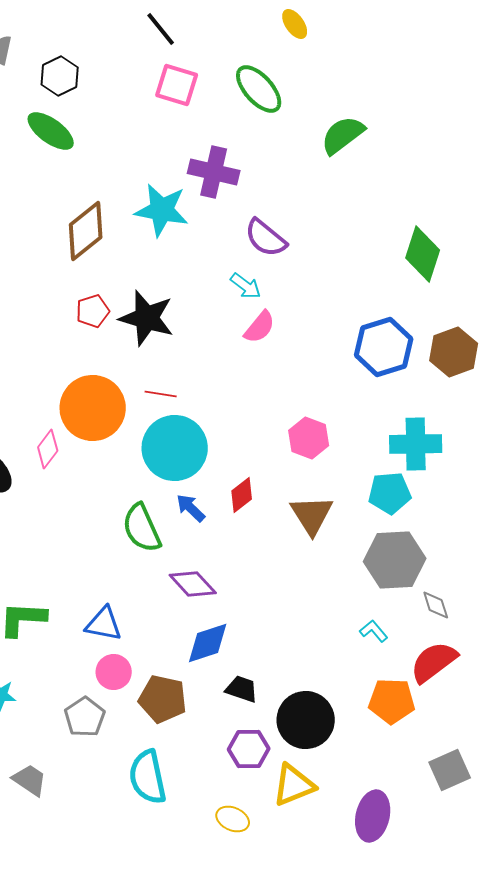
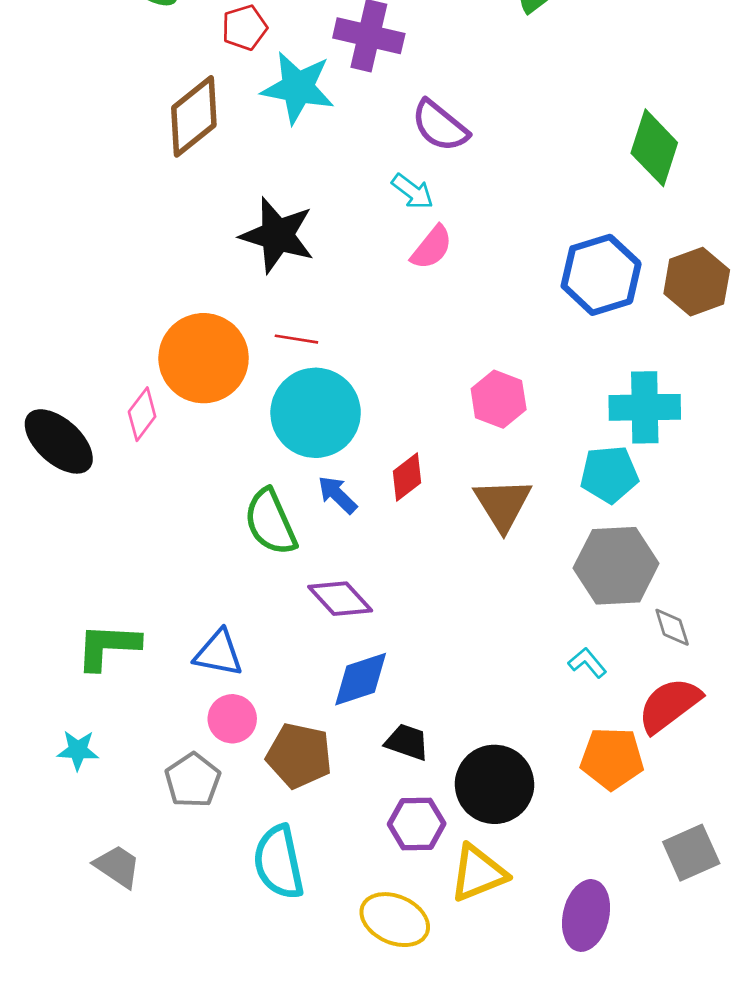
red pentagon: (93, 311) -> (245, 28), moved
yellow ellipse: (233, 819) -> (395, 920), size x1.5

